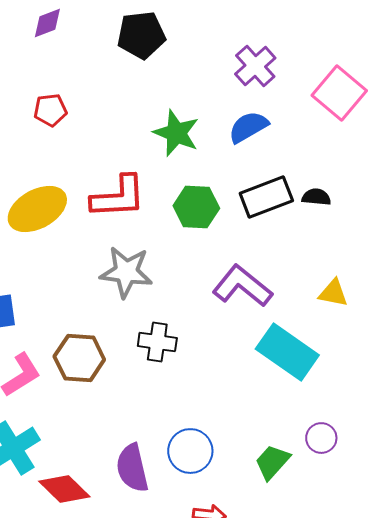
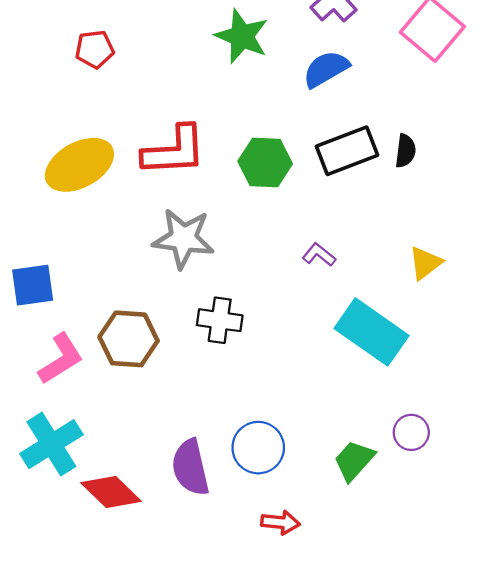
green star: (176, 133) -> (242, 36), moved
black semicircle: (316, 197) -> (405, 151), turned 92
purple L-shape: (242, 286) -> (319, 255), size x0.5
yellow triangle: (333, 293) -> (425, 263), turned -48

